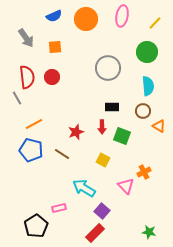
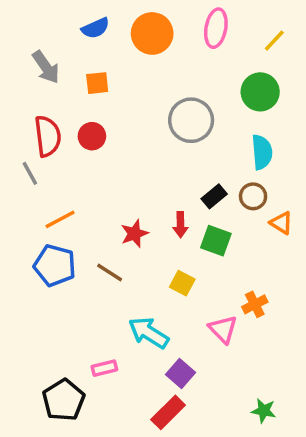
black rectangle: (112, 107) -> (214, 196), moved, turned -40

